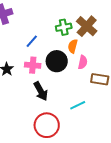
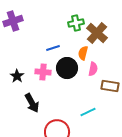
green cross: (64, 27) -> (76, 23), moved
blue line: (32, 41) -> (53, 48), moved, turned 32
black arrow: (41, 91) -> (32, 103), moved

